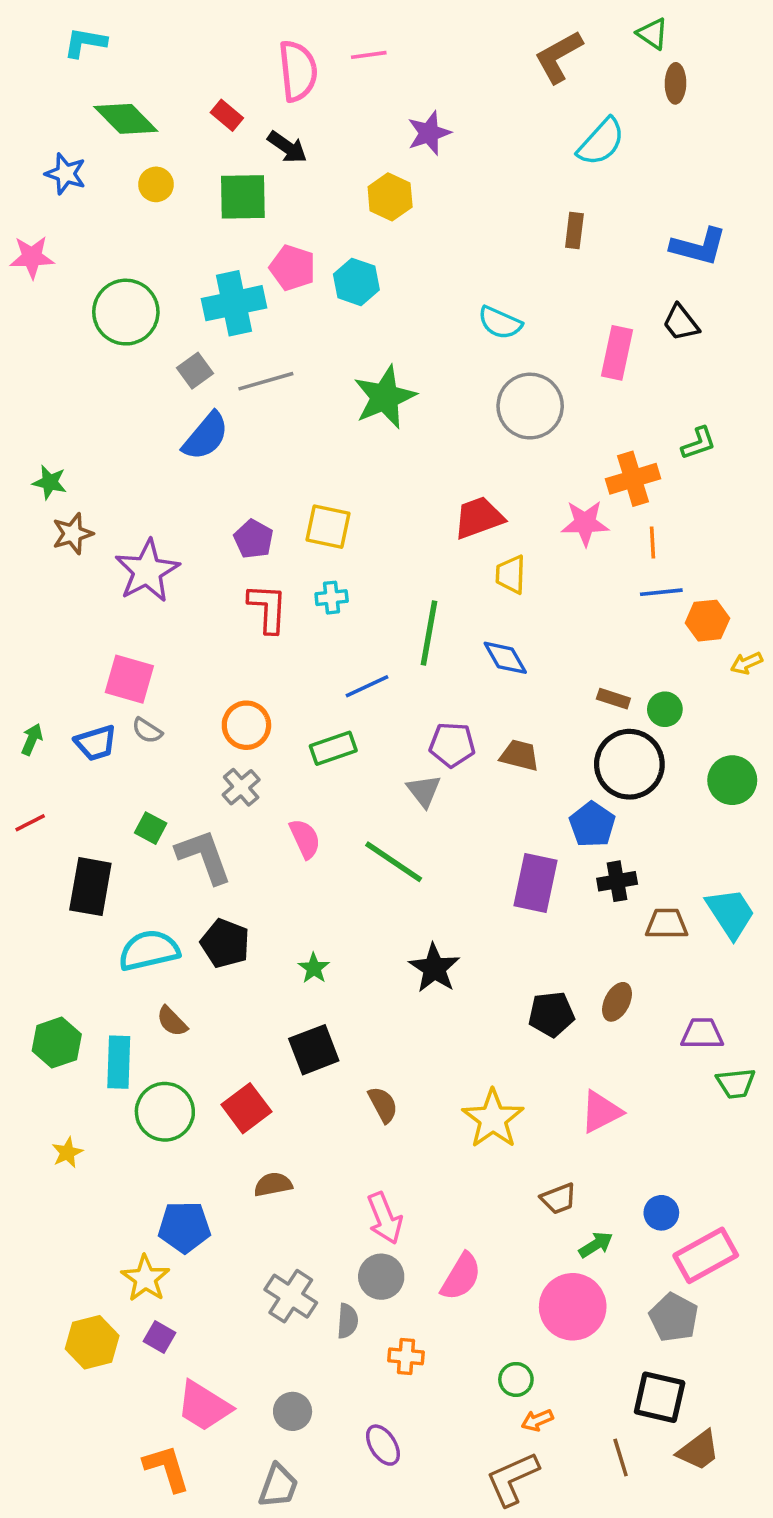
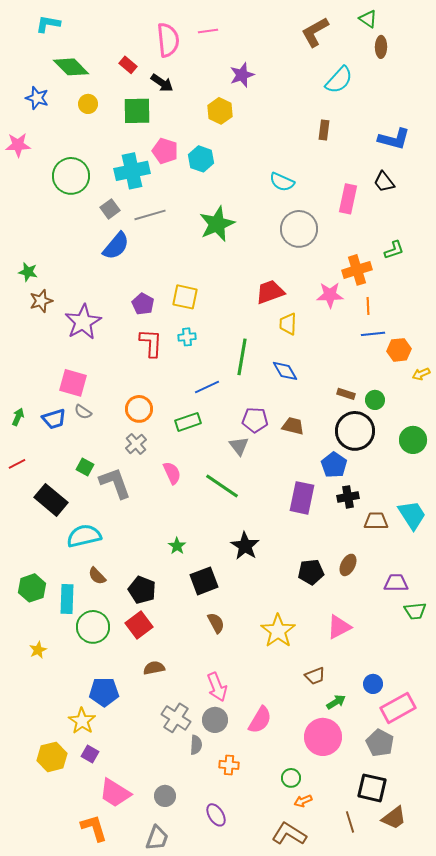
black rectangle: (90, 887) -> (51, 500), turned -60
black pentagon: (225, 943) -> (142, 590), moved
black square: (314, 1050) -> (204, 581), moved
gray cross: (291, 1296) -> (176, 718), moved
brown L-shape: (512, 1479) -> (289, 834), turned 56

